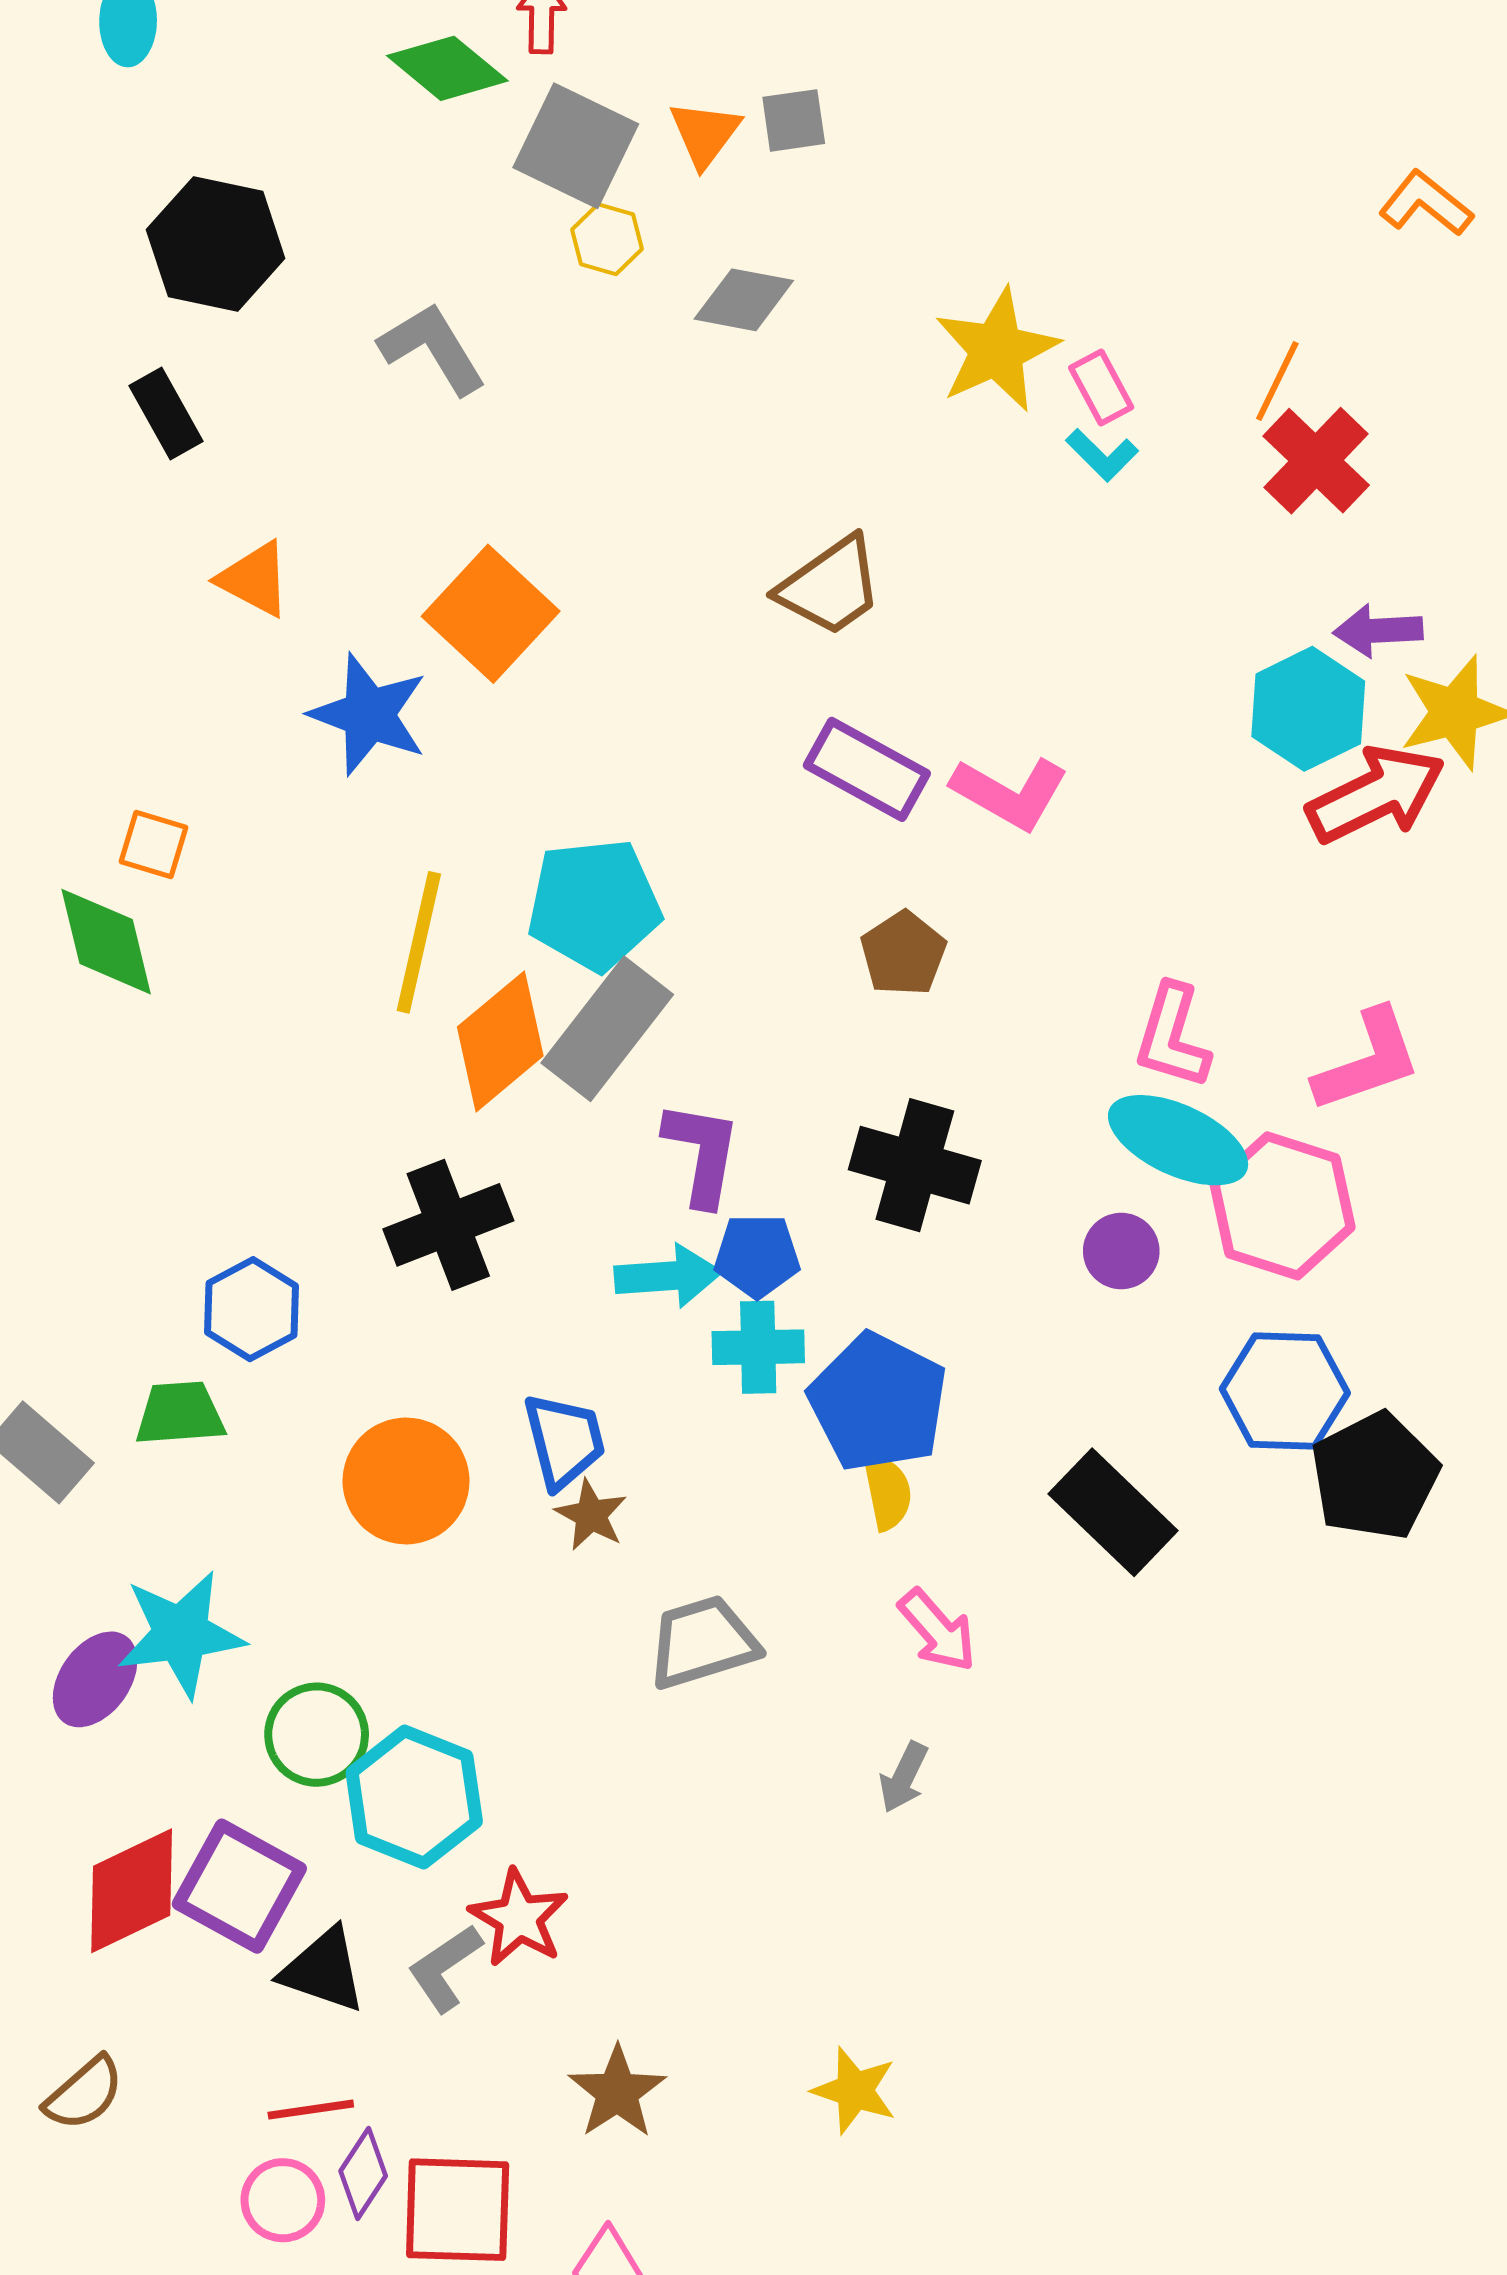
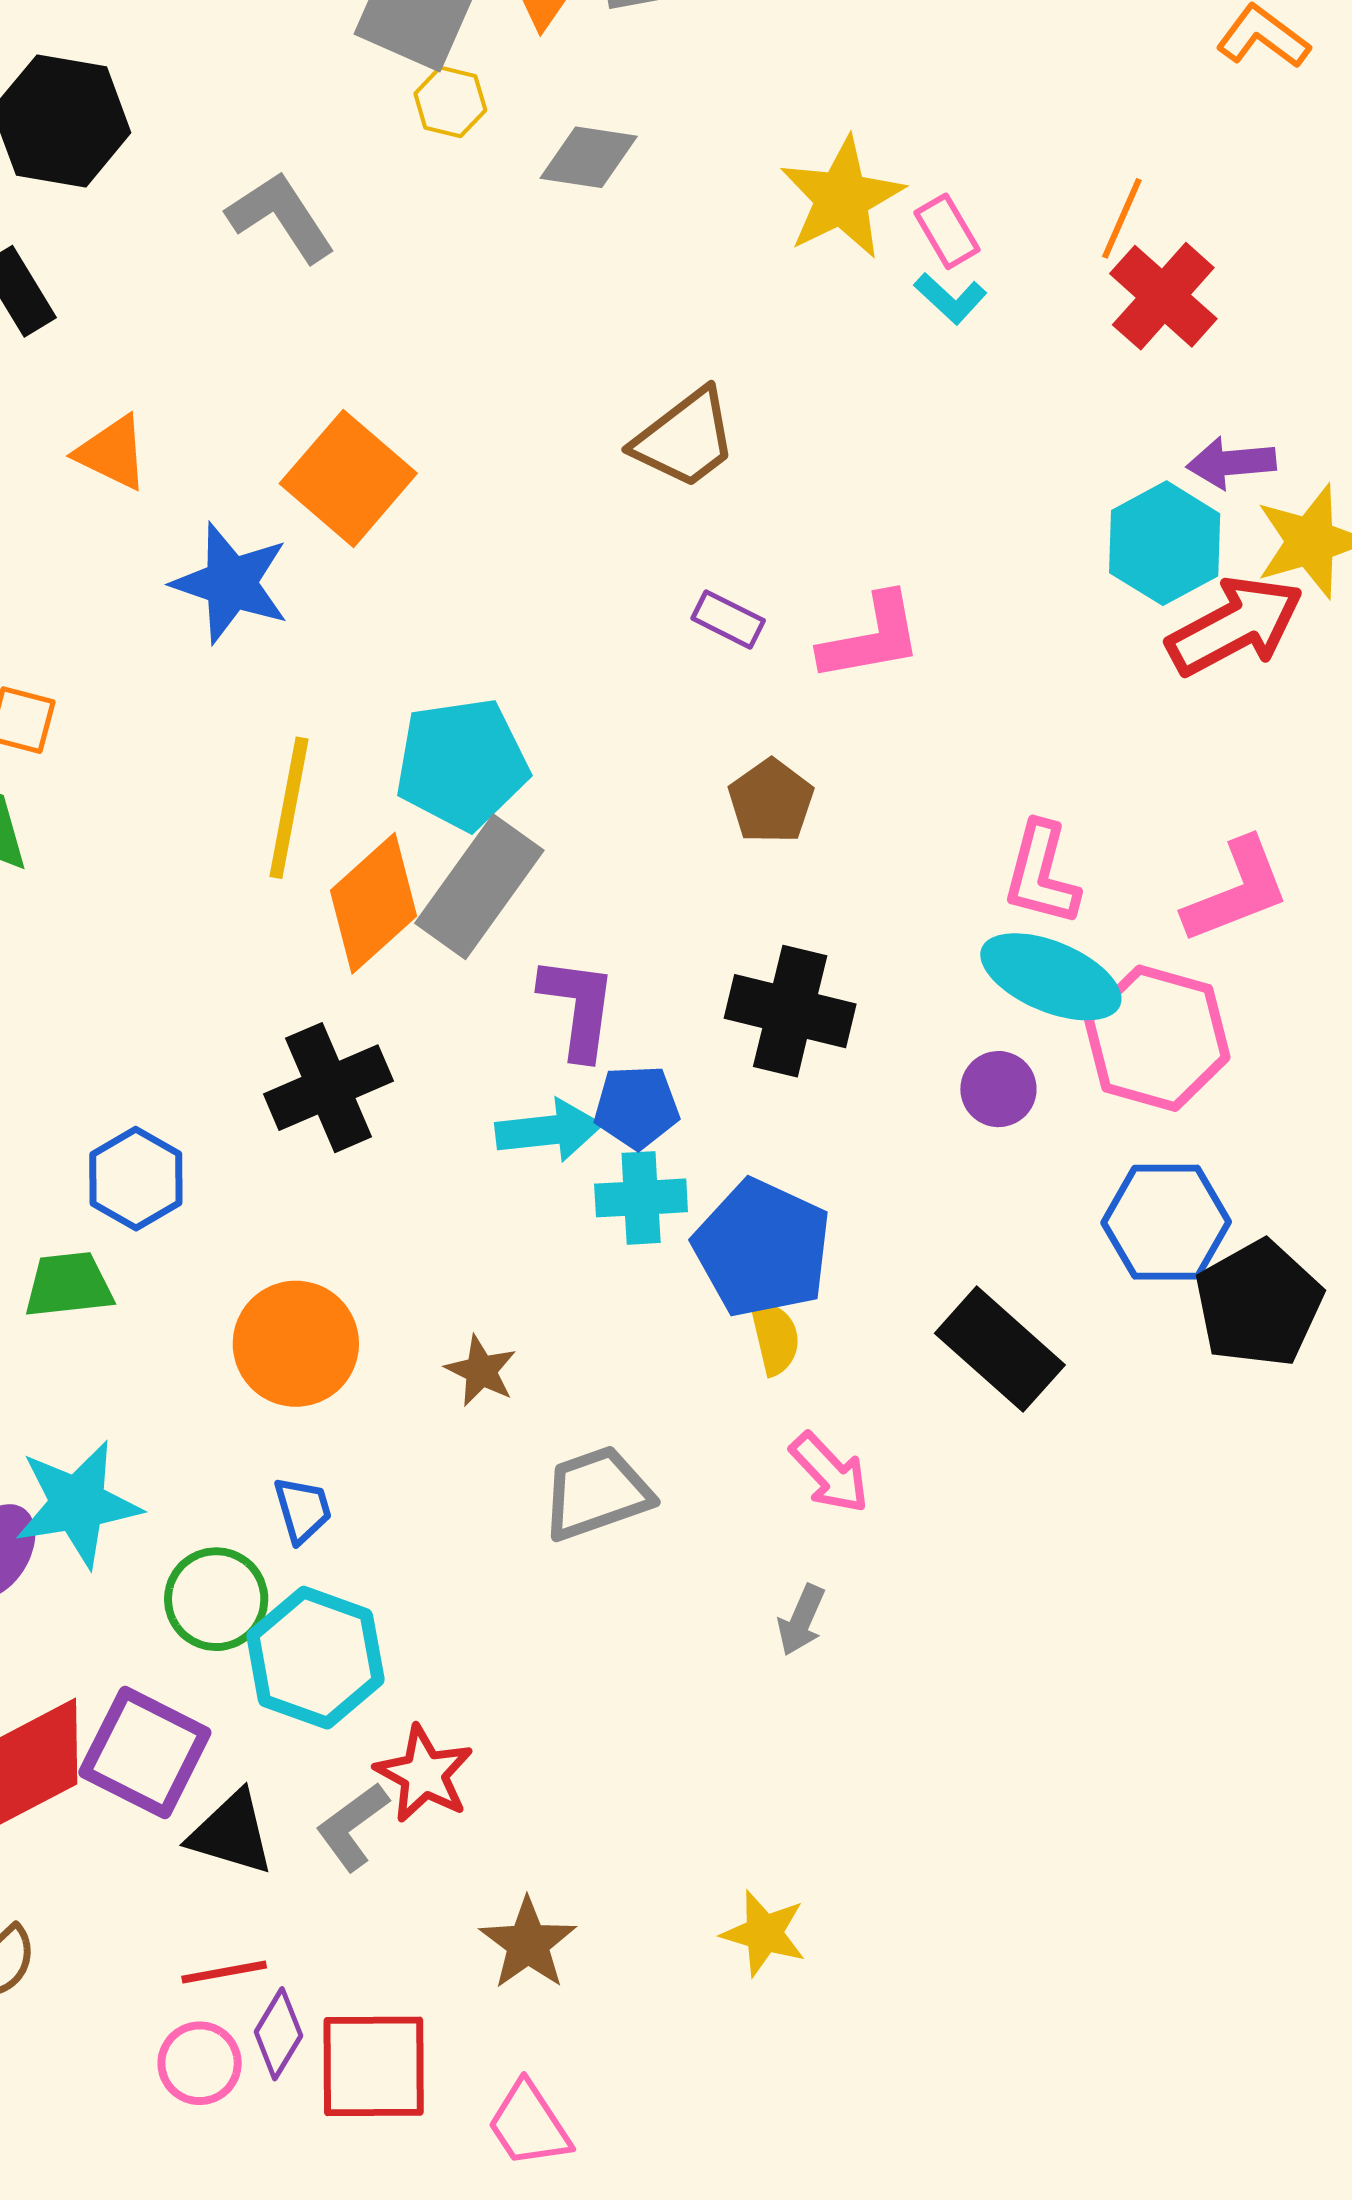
purple rectangle: (867, 769) -> (728, 619), size x0.6
pink L-shape: (1010, 793) -> (871, 638), turned -38
blue trapezoid: (564, 1441) -> (303, 1510), moved, size x0.7

